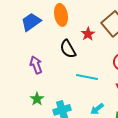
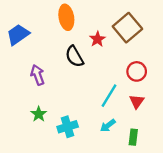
blue trapezoid: (31, 22) -> (18, 35), moved
cyan line: (87, 77) -> (109, 96), moved, turned -70

